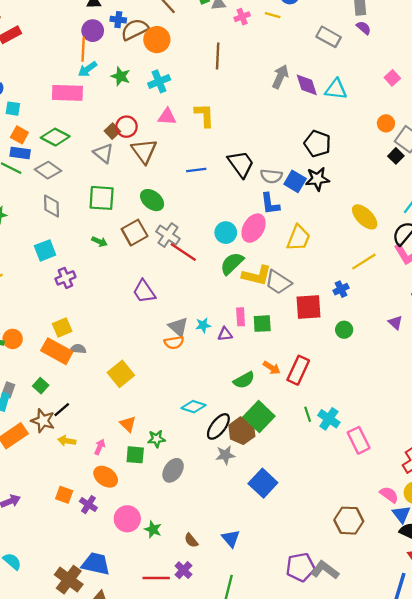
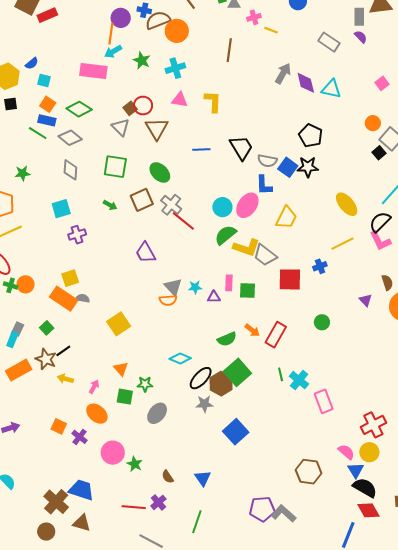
yellow line: (273, 15) -> (271, 30), moved
green circle: (344, 330) -> (322, 322), moved

